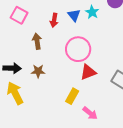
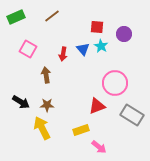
pink circle: (78, 49) -> (115, 83), moved
black arrow: (12, 68) -> (21, 102), turned 30
yellow arrow: (15, 93) -> (42, 128), moved
yellow rectangle: (72, 96) -> (81, 130), turned 42

